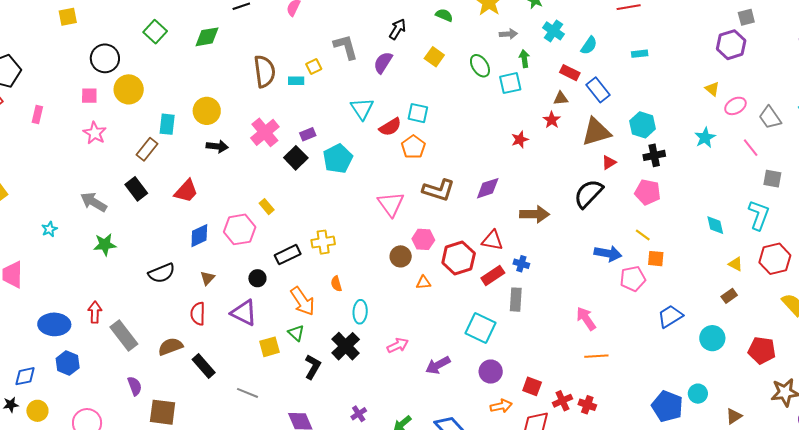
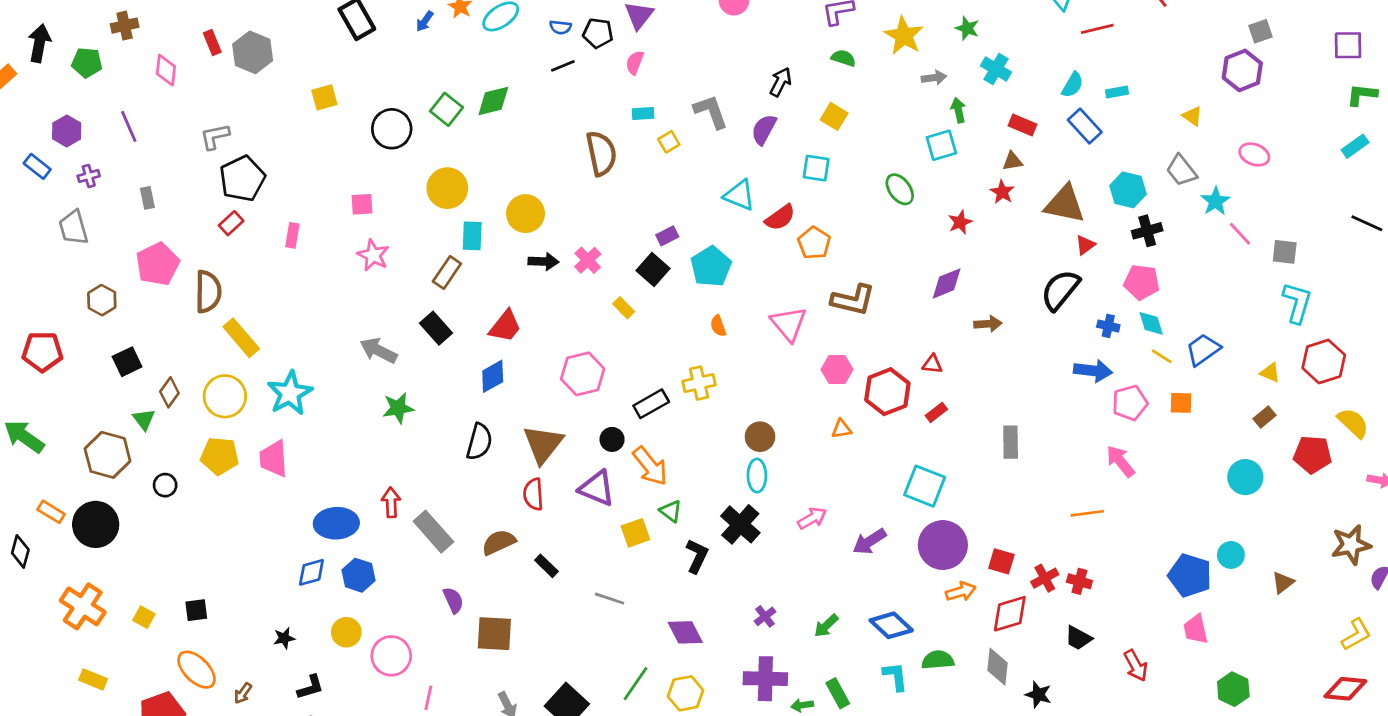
green diamond: (207, 37) -> (493, 101), moved
cyan semicircle: (589, 45) -> (1073, 85), moved
black circle: (105, 58) -> (392, 129), moved
green ellipse: (480, 66) -> (900, 189), moved
cyan rectangle: (296, 81) -> (643, 113), moved
yellow circle: (129, 89) -> (447, 188), moved
yellow triangle: (712, 89) -> (1192, 116), moved
blue rectangle: (598, 90) -> (1085, 126), moved
pink ellipse: (735, 106) -> (1254, 154), turned 55
cyan triangle: (362, 109) -> (739, 195), turned -30
cyan square: (418, 113) -> (816, 168), moved
gray trapezoid: (770, 117) -> (1181, 170), moved
pink cross: (265, 132) -> (588, 260), moved, size x0.7
brown triangle: (596, 132) -> (1065, 204), turned 32
pink line: (751, 148) -> (1240, 234), moved
gray square: (772, 179) -> (1285, 252), moved
purple diamond: (488, 188) -> (947, 283), moved
yellow rectangle: (267, 207) -> (624, 308), moved
brown arrow: (535, 214) -> (988, 324), size x0.7
cyan diamond: (715, 225) -> (1151, 323), moved
cyan star: (49, 229) -> (290, 393), moved, size x2.0
yellow line: (643, 235) -> (1162, 356), moved
blue diamond: (199, 236) -> (493, 376), moved
red triangle: (492, 240) -> (932, 364), size x0.7
brown circle: (401, 256) -> (760, 437), moved
orange square: (656, 259) -> (1181, 403), moved
blue cross: (521, 264) -> (1108, 326), moved
black semicircle: (162, 273) -> (479, 442), turned -48
red rectangle: (493, 276) -> (936, 412), size x0.7
brown triangle: (207, 278) -> (543, 444), size x2.0
orange semicircle: (336, 284) -> (718, 326), moved
gray rectangle: (516, 300) -> (1011, 442), moved
orange arrow: (303, 301) -> (650, 466), moved
blue trapezoid: (670, 316) -> (1203, 350), moved
pink arrow: (586, 319) -> (1120, 461), moved
red pentagon: (762, 350) -> (1312, 454), moved
black rectangle: (204, 366) -> (546, 566), size x0.7
purple circle: (491, 372) -> (943, 545), size x1.5
blue diamond: (25, 376) -> (311, 572), moved
yellow circle: (37, 411) -> (346, 632), moved

